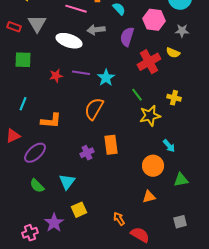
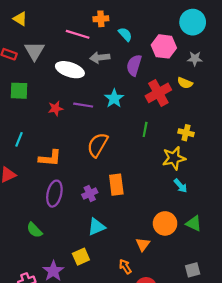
cyan star: (106, 78) -> (114, 98), moved
green line: (137, 95) -> (145, 129), turned 48
yellow star: (150, 116) -> (174, 158), moved
purple ellipse: (35, 153) -> (54, 194), moved, turned -35
orange circle: (153, 166) -> (165, 223), moved
green triangle: (181, 180) -> (194, 223), turned 35
cyan triangle: (67, 182) -> (96, 227), moved, turned 30
orange triangle: (149, 197) -> (143, 244), moved, turned -40

